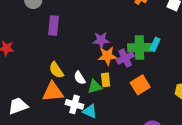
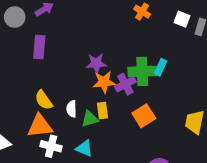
white semicircle: (80, 78) -> (71, 109), turned 32
white cross: (74, 104) -> (51, 146), moved

